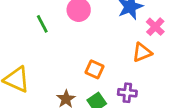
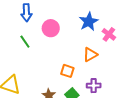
orange triangle: (142, 52) -> (90, 55), moved

